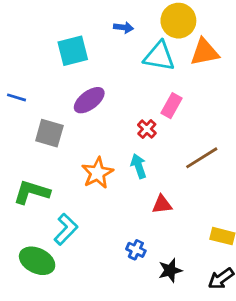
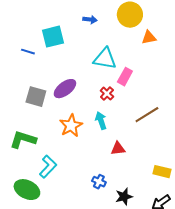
orange triangle: (204, 52) -> (149, 38), size x0.7
cyan triangle: (159, 56) -> (105, 59), moved
blue line: (16, 97) -> (28, 52), moved
purple ellipse: (89, 100) -> (65, 89), moved

